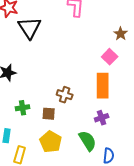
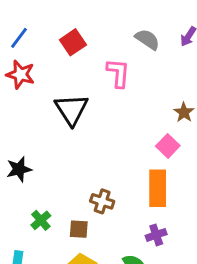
black triangle: (30, 28) -> (72, 109), moved
green cross: (23, 108) -> (41, 220), turned -32

